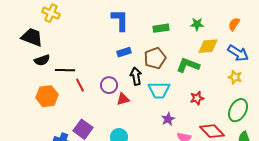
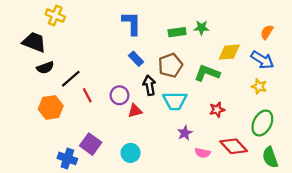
green star: (197, 24) -> (201, 28), moved
orange semicircle: (234, 24) -> (267, 32), moved
blue rectangle: (124, 52) -> (136, 59), turned 64
black line: (65, 70) -> (71, 79), turned -42

